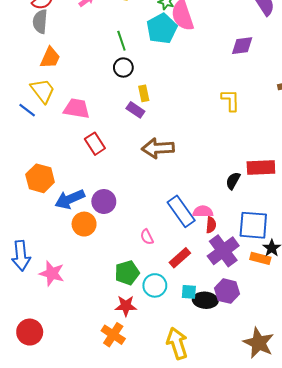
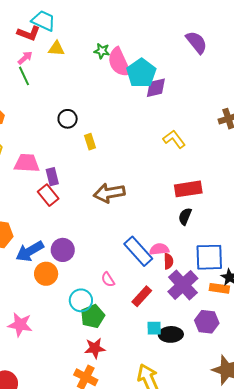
cyan pentagon: (162, 29) -> (141, 73), moved
green line: (121, 41) -> (24, 76), moved
purple diamond: (242, 46) -> (156, 88), moved
yellow L-shape: (230, 100) -> (174, 139), turned -30
purple rectangle: (135, 110) -> (52, 177), moved, turned 48
red rectangle: (261, 168) -> (188, 189), moved
cyan circle: (155, 285) -> (81, 300), moved
purple hexagon: (227, 291) -> (207, 322), moved

